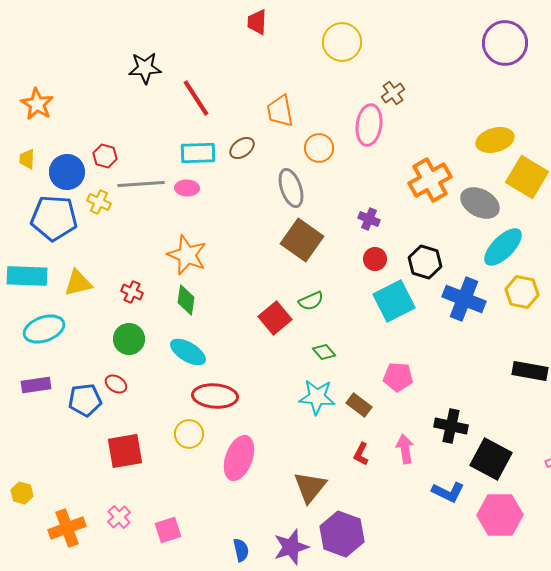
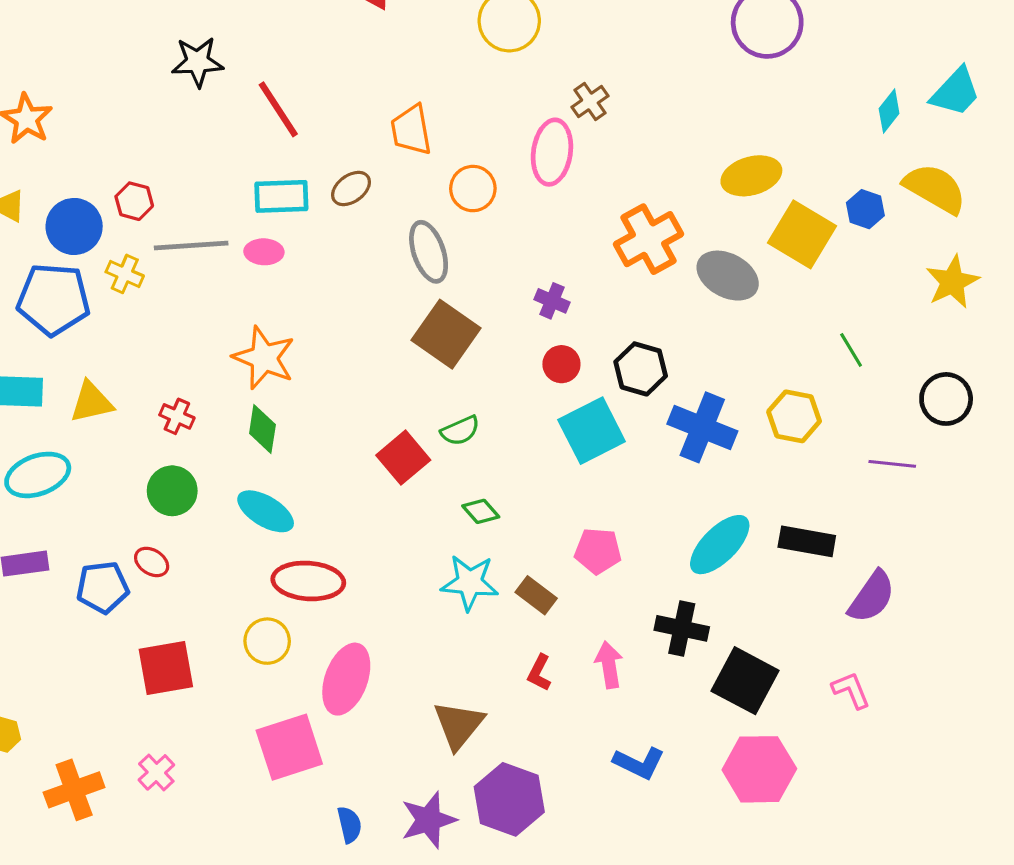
cyan ellipse: (503, 247) -> (720, 545), moved
blue L-shape: (448, 492) -> (639, 763), moved
pink square: (168, 530) -> (289, 747), moved, size x1.6

